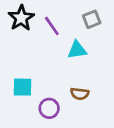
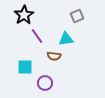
purple line: (52, 26) -> (37, 36), moved
brown semicircle: (80, 94) -> (54, 56), moved

